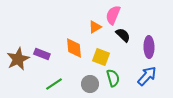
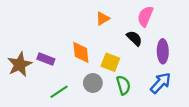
pink semicircle: (113, 15) -> (145, 16), moved
orange triangle: (95, 27) -> (103, 19), moved
gray circle: (90, 84) -> (93, 83), moved

